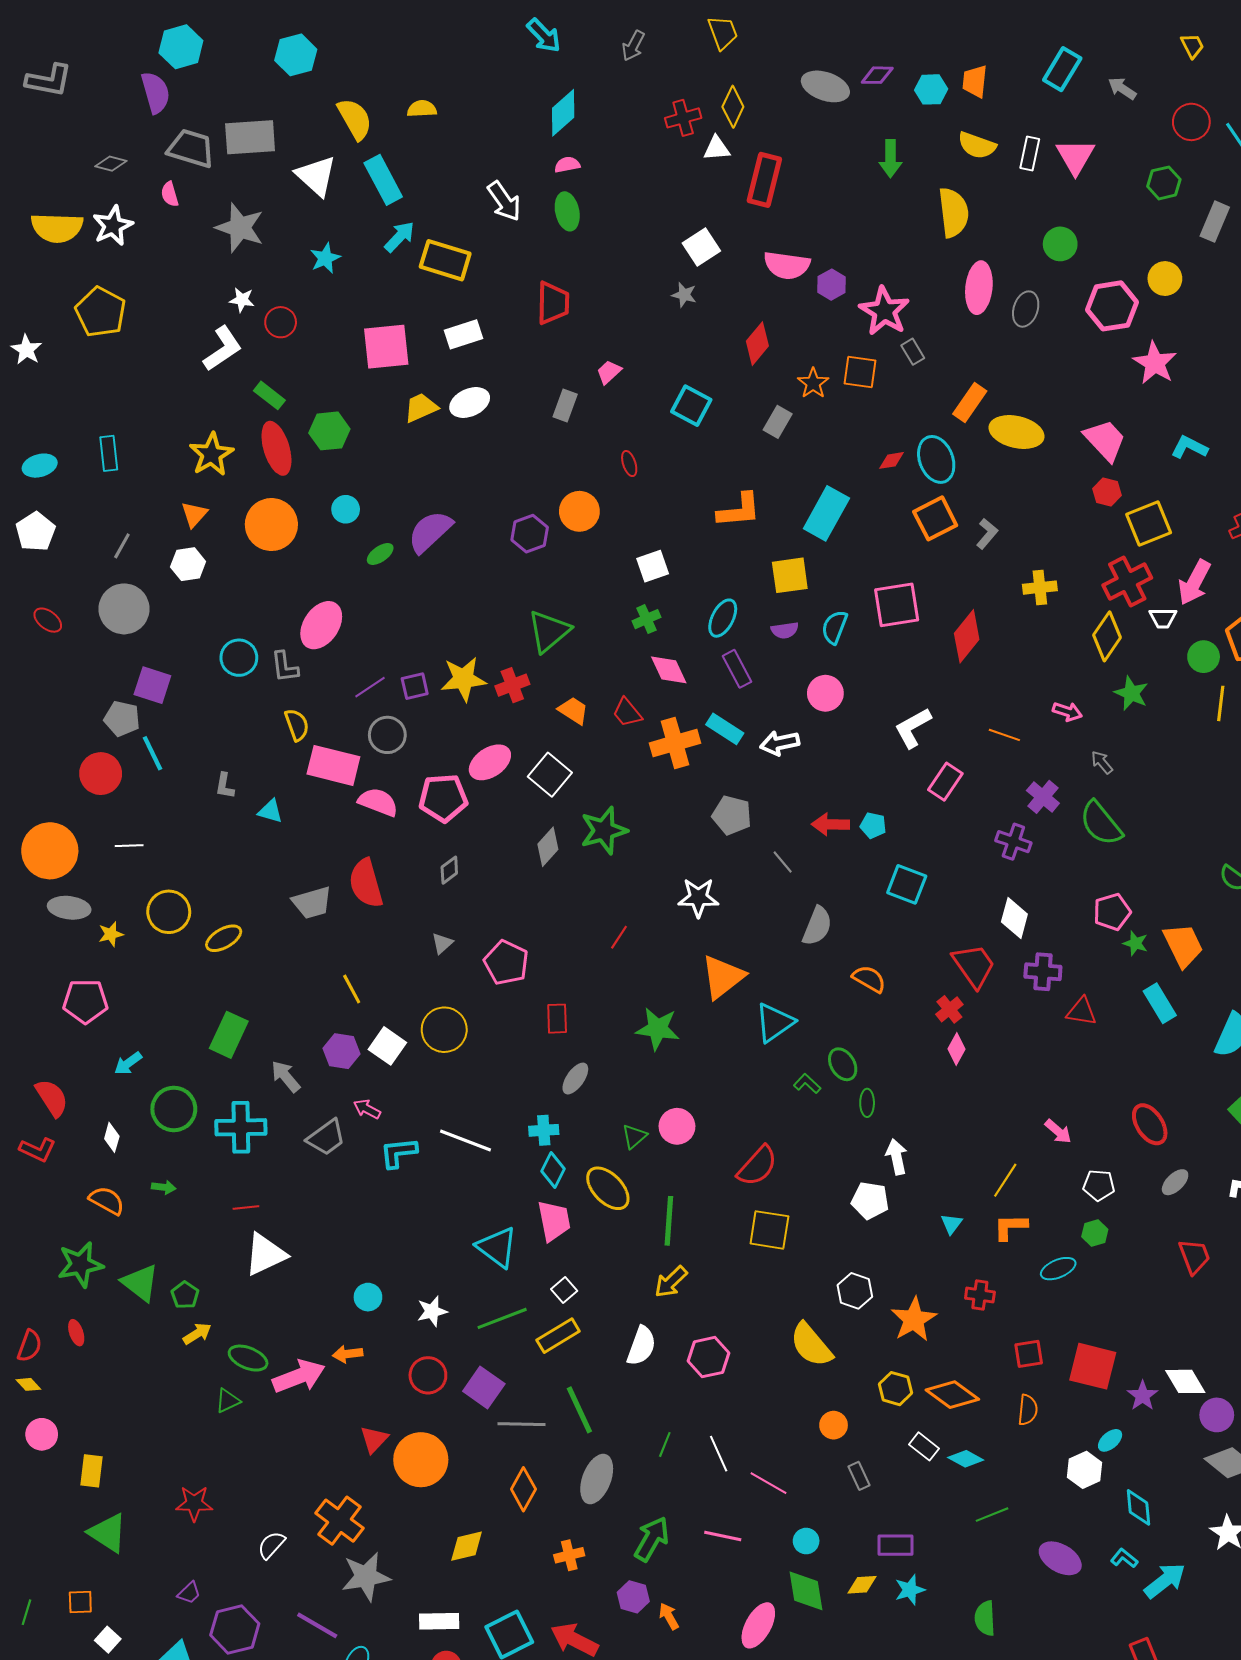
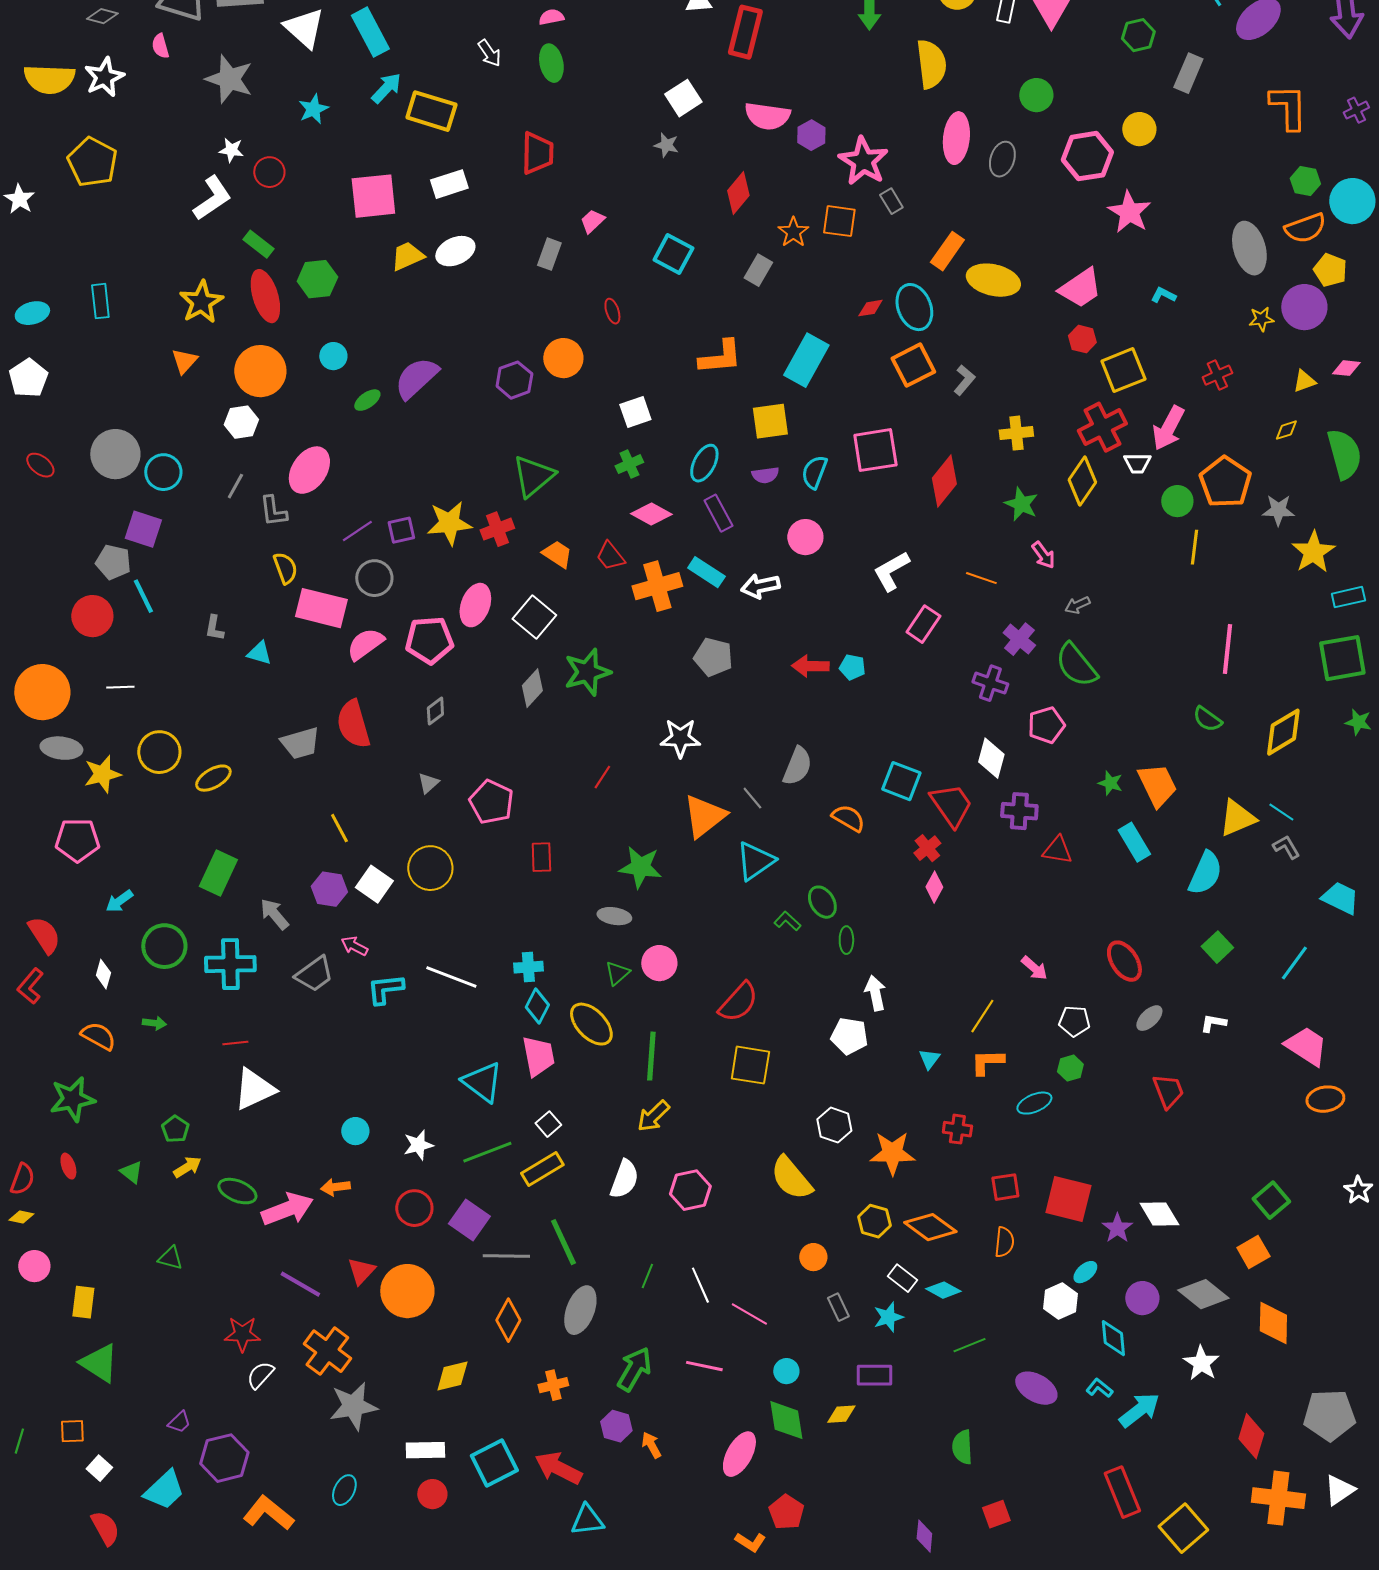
white arrow: (504, 201) -> (489, 53), size x0.7
pink trapezoid: (1105, 440) -> (1080, 288), turned 99
cyan L-shape: (1189, 447) -> (1163, 295), size x0.7
gray line: (122, 546) -> (235, 486), moved
white hexagon: (188, 564) -> (241, 422), moved
cyan circle: (239, 658) -> (163, 472), moved
pink diamond: (669, 670) -> (651, 514), turned -36
green star: (1131, 693) -> (1021, 504), moved
pink arrow: (1067, 712) -> (1043, 555), turned 36
pink ellipse: (490, 762) -> (475, 605), turned -36
gray arrow: (1102, 762) -> (1077, 605), turned -75
pink semicircle: (378, 802) -> (365, 644), turned -57
gray line: (783, 862) -> (752, 798), moved
cyan square: (907, 884) -> (901, 781), moved
pink pentagon: (1112, 912) -> (1046, 725), moved
yellow star: (111, 934) -> (102, 774), size x1.5
gray ellipse: (575, 1079) -> (614, 916), moved, turned 64
red L-shape: (38, 1150) -> (30, 986), turned 105
green triangle: (140, 1283) -> (131, 1172), moved, size x0.6
orange star: (914, 1319) -> (892, 1153), turned 30
yellow diamond: (28, 1384) -> (21, 1217), turned -35
green triangle: (228, 1401) -> (170, 1258), moved, turned 40
purple circle: (1217, 1415) -> (1142, 1298), moved
red star: (194, 1503) -> (242, 1334), moved
cyan star: (910, 1590) -> (888, 1317), moved
purple line: (317, 1625) -> (300, 1284), moved

